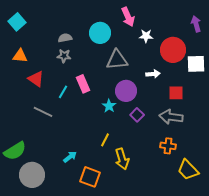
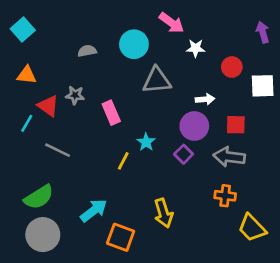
pink arrow: (128, 17) -> (172, 23), turned -30
red circle: (173, 50) -> (232, 67), size x0.6
gray star: (64, 56) -> (75, 95), moved
purple circle: (126, 91) -> (194, 126), moved
cyan line: (63, 92) -> (27, 123), moved
yellow line: (105, 140) -> (123, 161), moved
green semicircle: (15, 151) -> (39, 197), moved
cyan arrow: (70, 157) -> (94, 210), size x1.5

